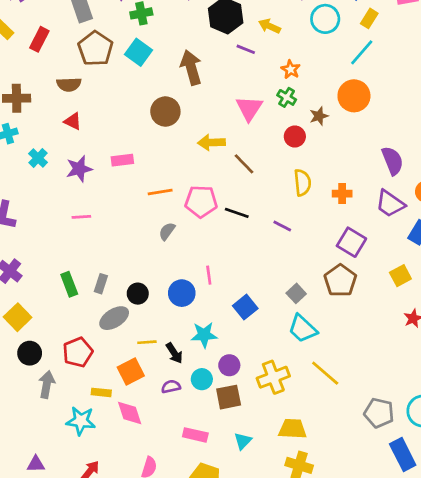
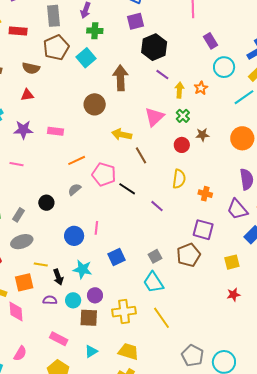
yellow arrow: (269, 26) -> (179, 90), moved, turned 56
red rectangle: (39, 39) -> (18, 31), turned 54
orange star: (291, 69) -> (201, 88), moved
orange circle: (354, 96) -> (242, 138), moved
red triangle: (73, 121) -> (27, 95), turned -48
orange line: (160, 192) -> (77, 160), turned -30
purple square: (351, 242) -> (203, 230), turned -30
black circle: (138, 294) -> (46, 203), moved

